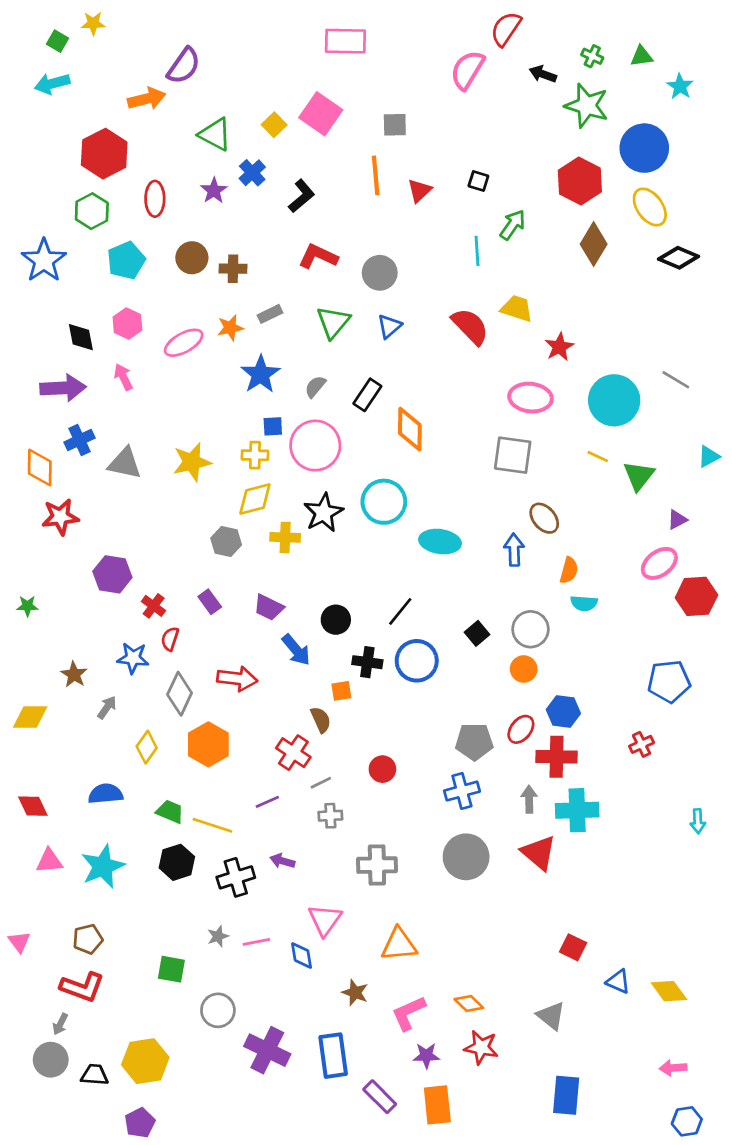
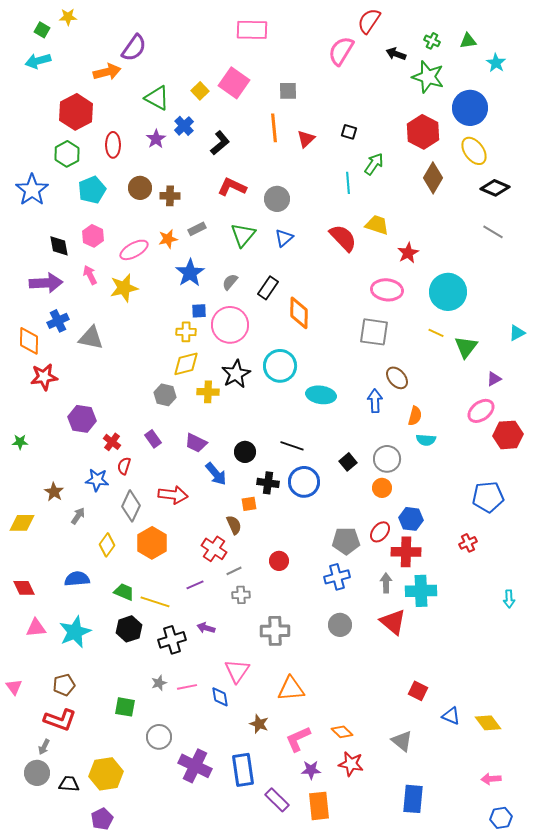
gray line: (676, 380) -> (493, 232), moved
yellow star: (192, 462) -> (124, 288), moved
black line: (400, 611) -> (292, 446), turned 70
gray circle: (466, 857) -> (340, 625), size x0.7

